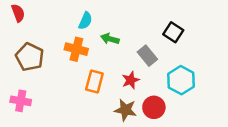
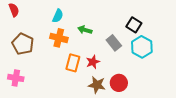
cyan semicircle: (85, 21) -> (58, 16), moved
red star: (131, 80) -> (93, 62), moved
cyan hexagon: (181, 80) -> (142, 47), moved

